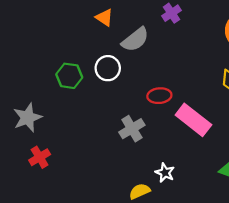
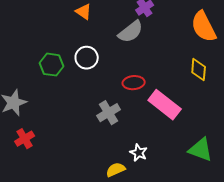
gray semicircle: (135, 40) -> (131, 32), moved

